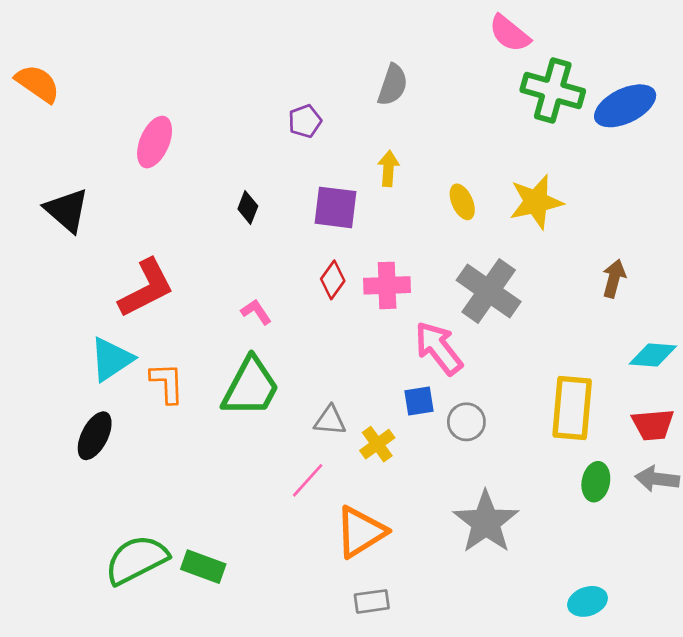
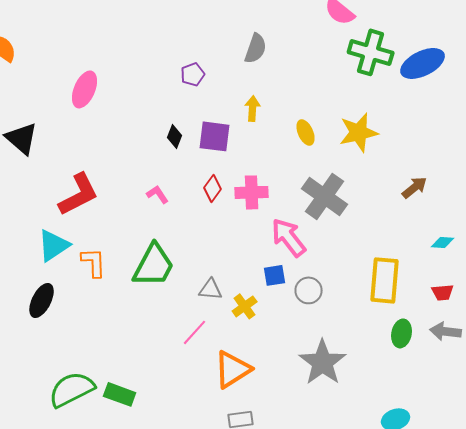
black diamond: (248, 207) -> (175, 136), moved
brown arrow: (614, 278) -> (415, 187), turned 36
pink L-shape: (256, 312) -> (158, 194), moved
cyan diamond: (653, 355) -> (443, 242), size x0.7
red trapezoid: (653, 425) -> (443, 292), size x0.7

